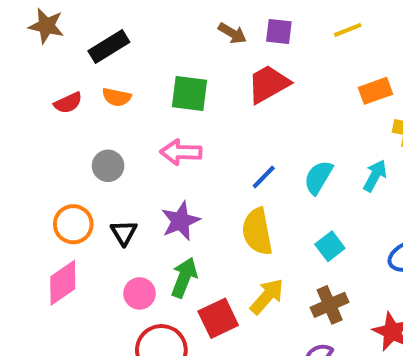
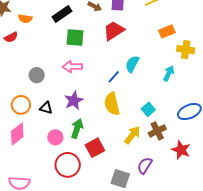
black rectangle: (109, 46) -> (62, 14), moved
orange semicircle: (117, 97) -> (25, 19), moved
red semicircle: (68, 103) -> (11, 37), moved
cyan semicircle: (318, 177) -> (132, 64), moved
black triangle: (124, 233) -> (46, 108), turned -40
yellow arrow: (267, 296) -> (132, 135), moved
brown cross: (330, 305) -> (157, 131), moved

